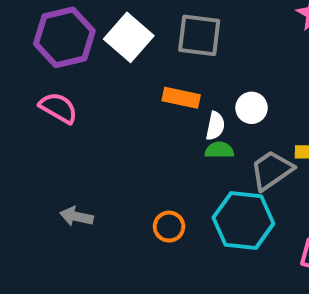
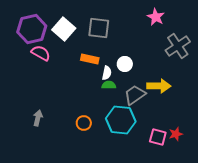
pink semicircle: (58, 108) -> (41, 53), moved
gray arrow: (76, 216) -> (38, 118), turned 91

